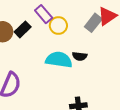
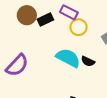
purple rectangle: (44, 14) -> (69, 12), turned -42

